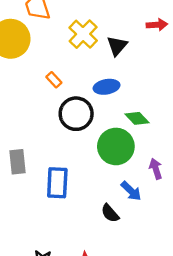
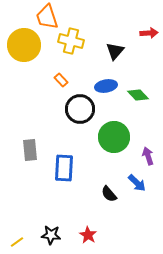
yellow cross: (83, 34) -> (71, 41), moved, turned -30
green diamond: (137, 118) -> (138, 95), moved
blue arrow: (131, 191) -> (137, 183), moved

